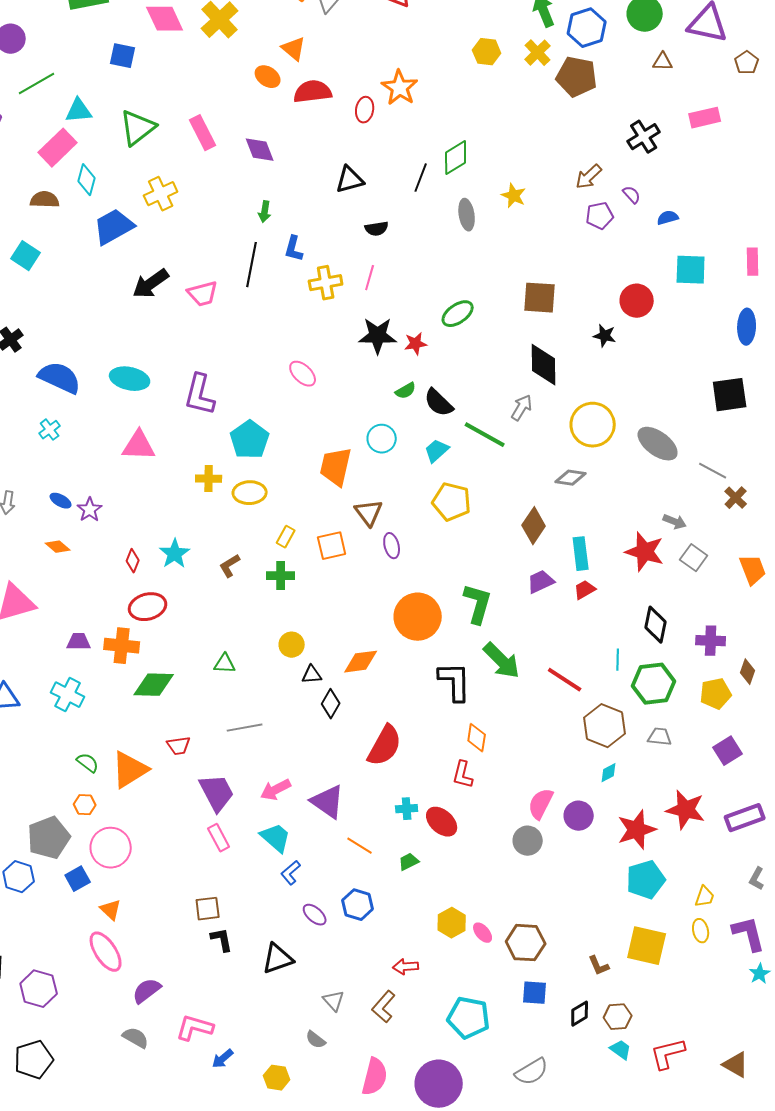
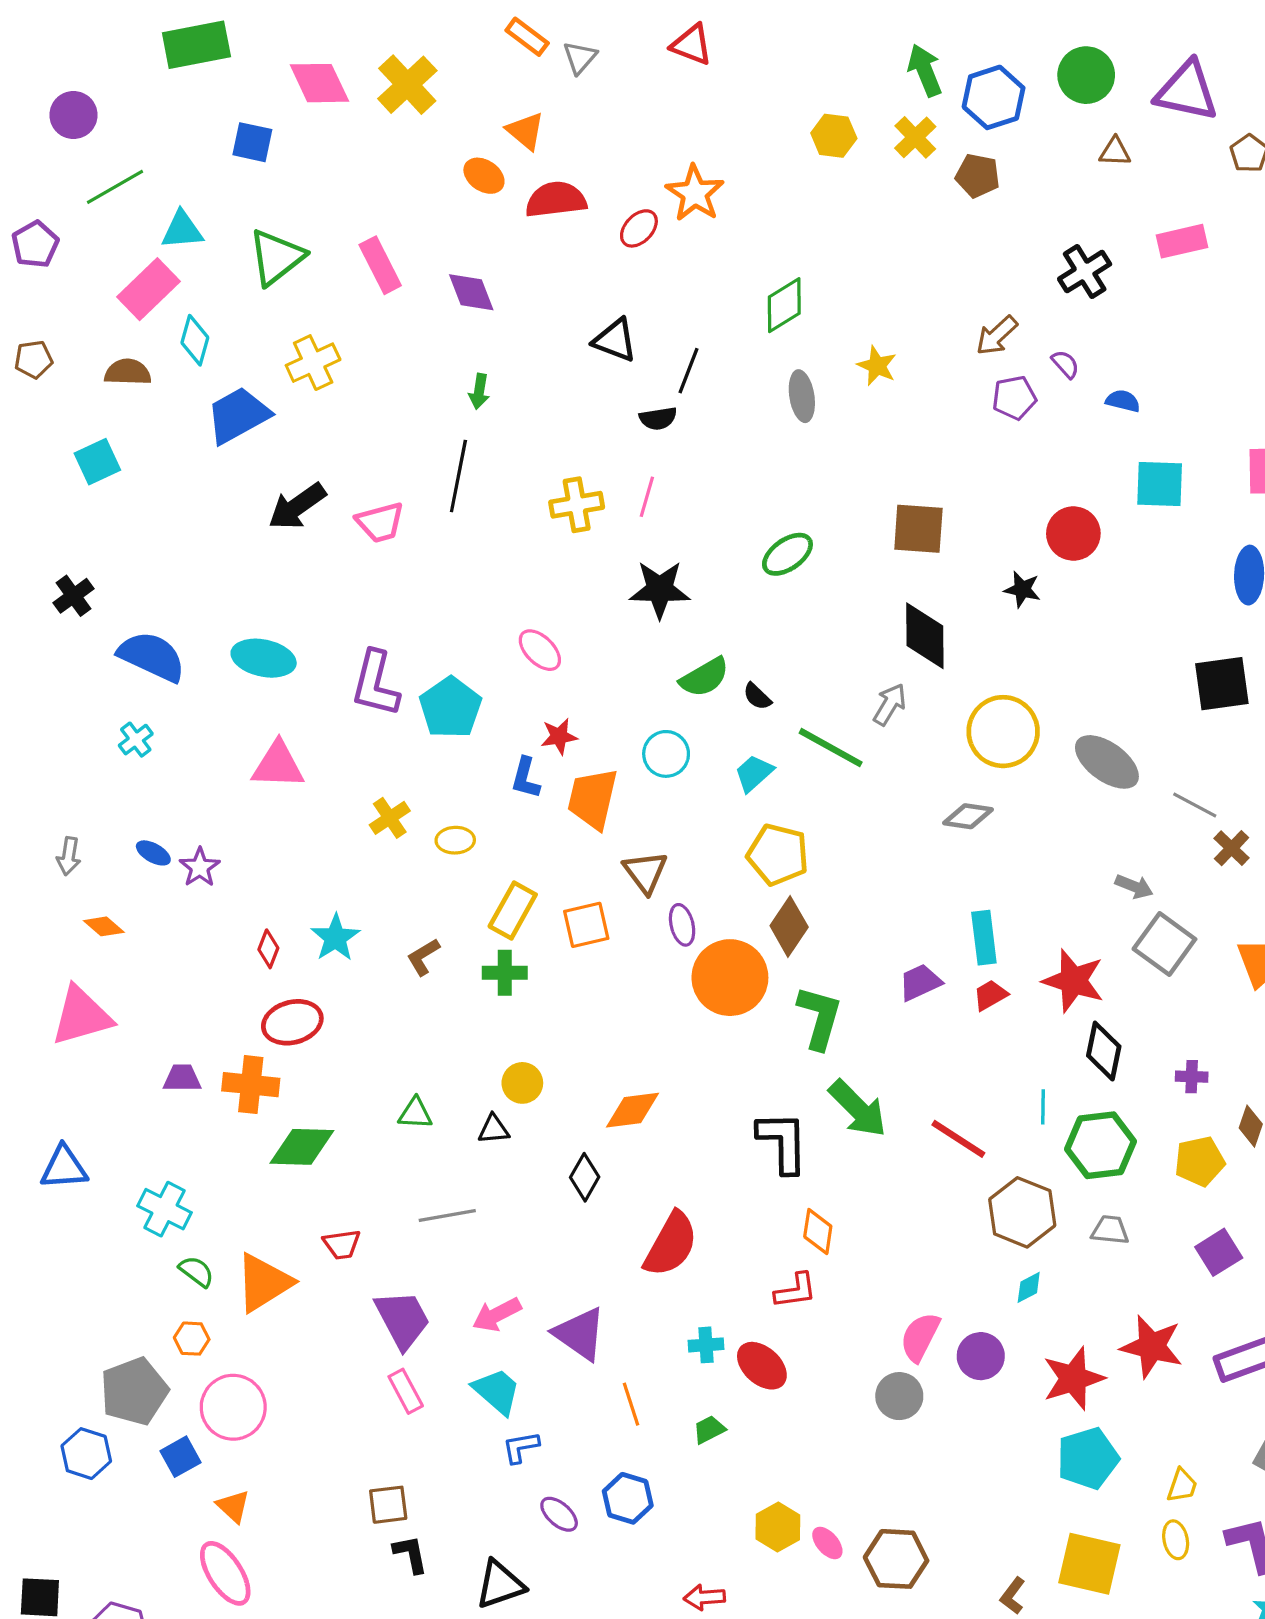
brown pentagon: (577, 77) -> (978, 176), size x0.7
red ellipse: (365, 110) -> (639, 228), turned 35
black line: (421, 178) -> (688, 371), moved
black triangle: (350, 180) -> (615, 340), turned 36
blue semicircle: (668, 218) -> (1123, 401), turned 30
blue L-shape: (294, 249) -> (526, 778), moved
cyan square: (26, 256) -> (97, 462), turned 32
red star: (416, 344) -> (559, 736), moved
green semicircle: (406, 391) -> (704, 677), size x1.5
black semicircle: (439, 403) -> (757, 696), size x0.6
cyan pentagon: (250, 440) -> (450, 708), moved
yellow cross: (209, 479) -> (390, 818), turned -35
yellow ellipse: (250, 493) -> (455, 840), size x0.7
brown diamond: (534, 526) -> (789, 926), moved
yellow rectangle: (286, 537) -> (513, 910), size x1.6
orange diamond: (58, 547) -> (104, 926), moved
red star: (645, 552) -> (1073, 981), moved
gray square: (694, 558) -> (1164, 944), size x1.4
orange circle: (418, 617) -> (730, 978), moved
purple cross: (711, 641) -> (1192, 1077), size x0.7
black triangle: (312, 675) -> (494, 1129), moved
cyan cross: (68, 695) -> (165, 1209), moved
red L-shape: (463, 775) -> (795, 1291), turned -112
orange line: (360, 846) -> (631, 1404), turned 40
blue L-shape: (291, 873) -> (521, 1447), turned 30
brown L-shape: (599, 966) -> (1013, 1596), turned 60

